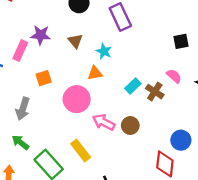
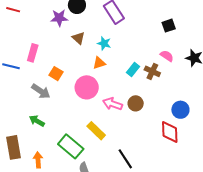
purple star: (41, 35) -> (59, 18), moved
orange square: (44, 78) -> (56, 74), turned -32
gray arrow: (23, 109) -> (41, 91), moved, turned -66
green arrow: (20, 142) -> (37, 121), moved

